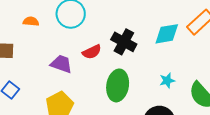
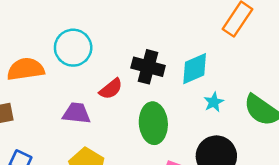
orange semicircle: (31, 21) -> (26, 69), size x1.8
cyan diamond: (167, 34) -> (195, 69), moved

